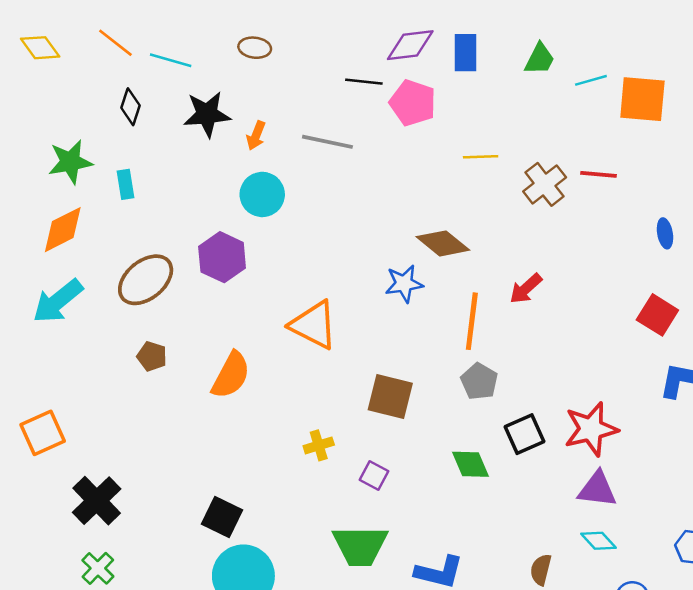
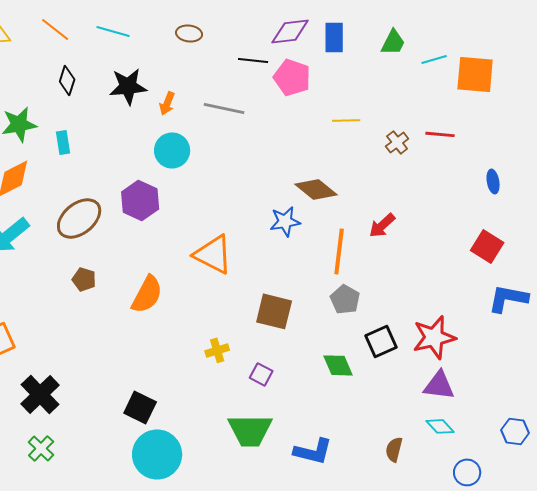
brown ellipse: (255, 48) -> (189, 33), moved
cyan line: (171, 60) -> (113, 31), moved
brown cross: (545, 184) -> (397, 142), size x0.7

